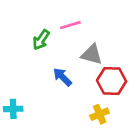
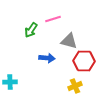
blue arrow: (62, 77) -> (47, 58), turned 140

